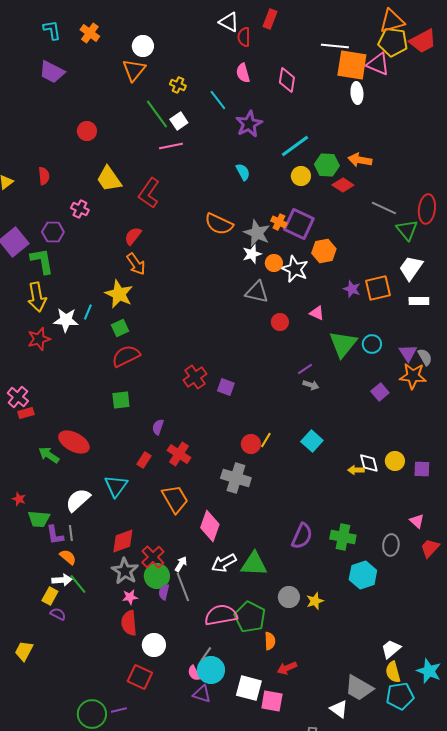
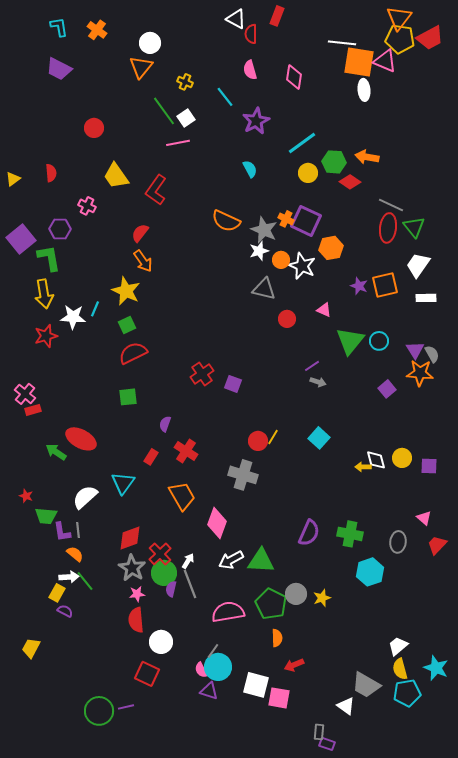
orange triangle: (392, 21) -> (399, 18), turned -36
red ellipse: (427, 209) -> (388, 228), moved
green pentagon: (250, 617) -> (271, 604), moved

